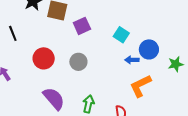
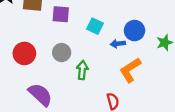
purple square: (82, 26) -> (61, 14), turned 36
cyan square: (121, 35) -> (95, 26), moved
green arrow: (88, 104) -> (82, 70), moved

